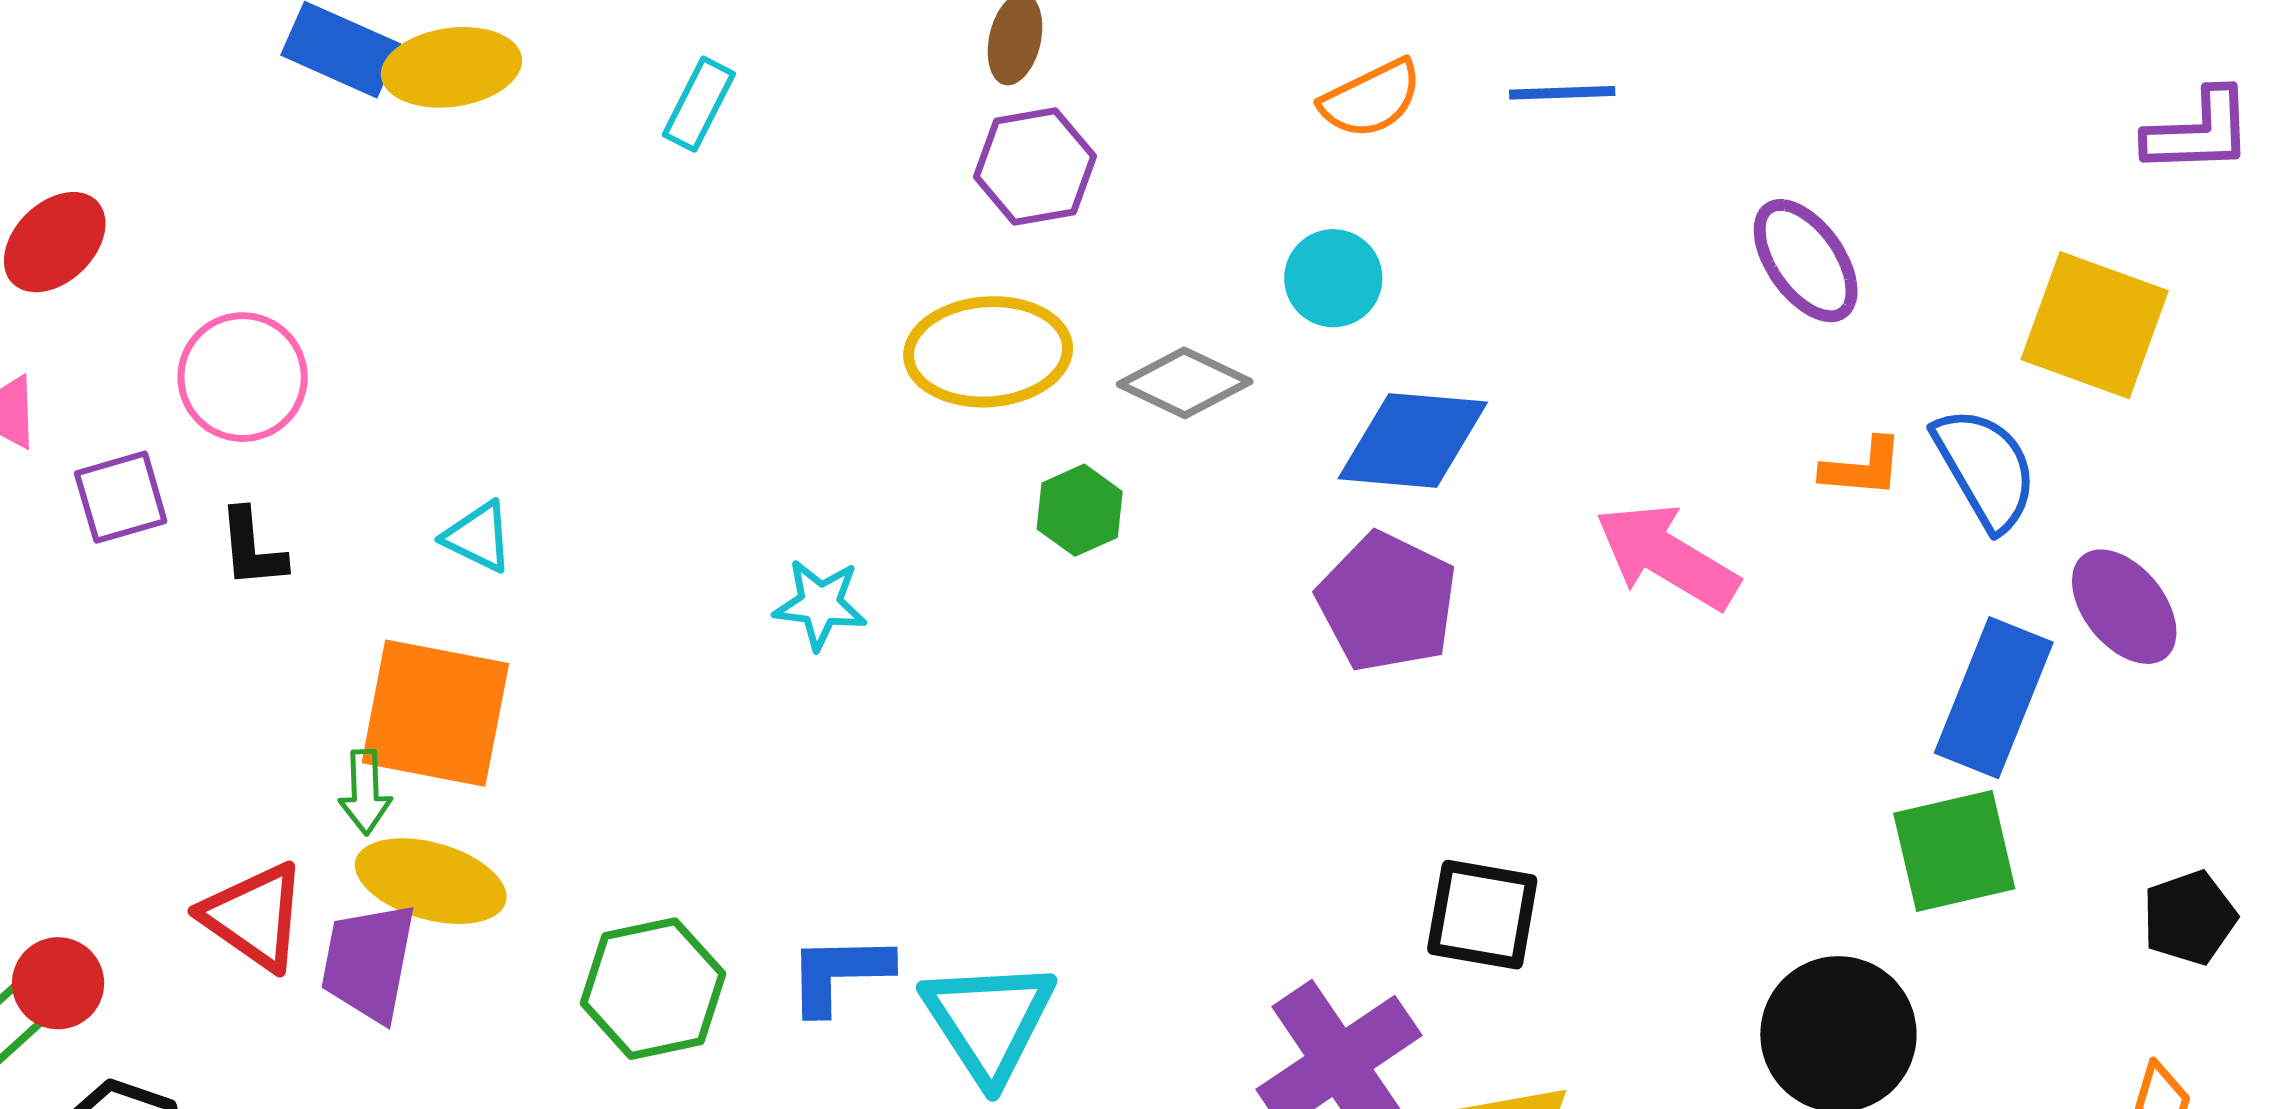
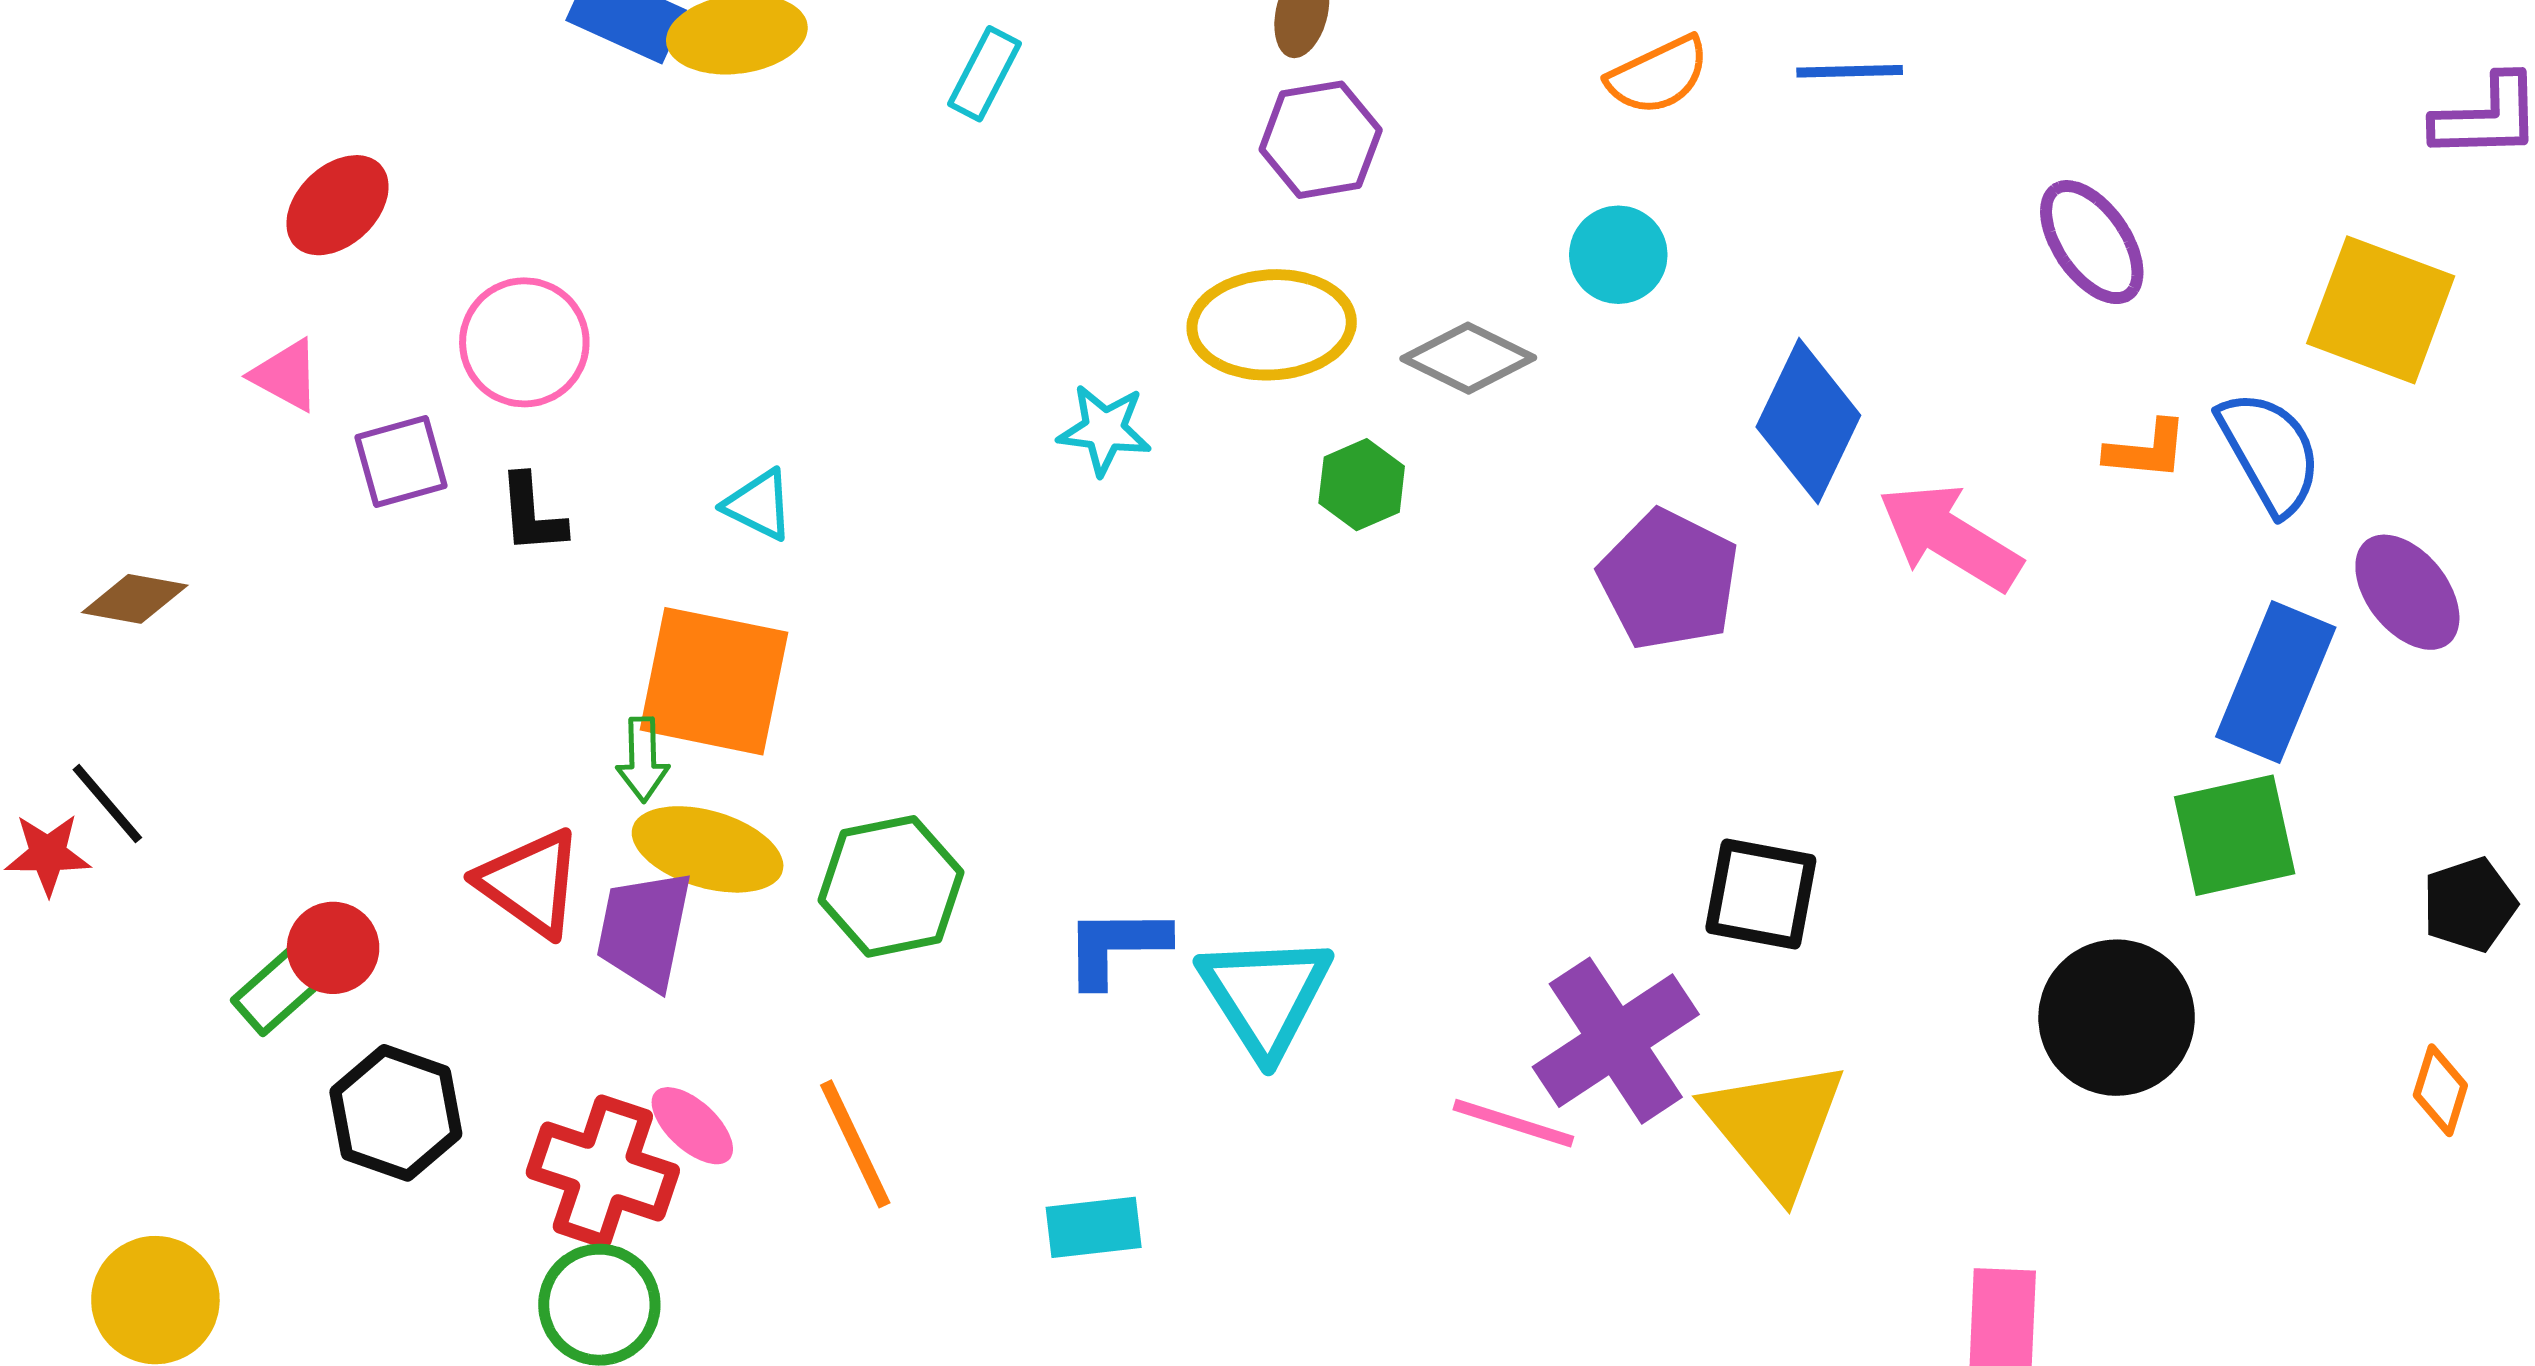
blue diamond: (1413, 440) -> (1808, 421), moved, turned -70
cyan star: (820, 604) -> (1104, 430), moved
green hexagon: (653, 989) -> (891, 886), moved

